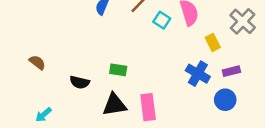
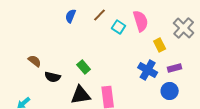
brown semicircle: (37, 62) -> (35, 61), moved
green rectangle: (118, 70) -> (84, 67), turned 40

